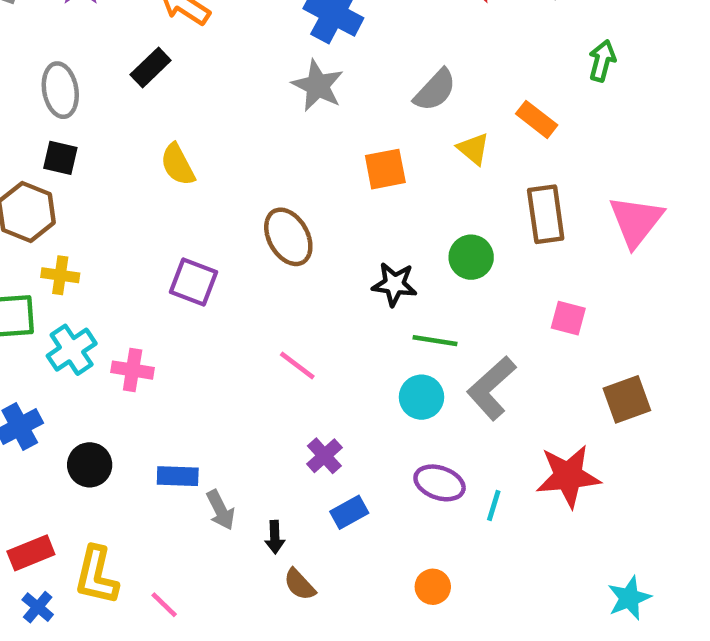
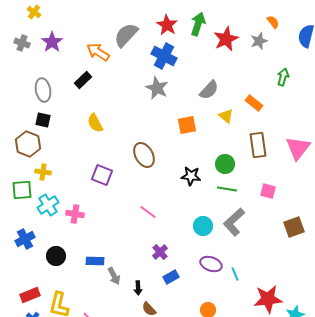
green line: (435, 341) -> (227, 189), moved
red star: (568, 476) -> (268, 299), moved
cyan line: (494, 505) -> (235, 274), turned -40

